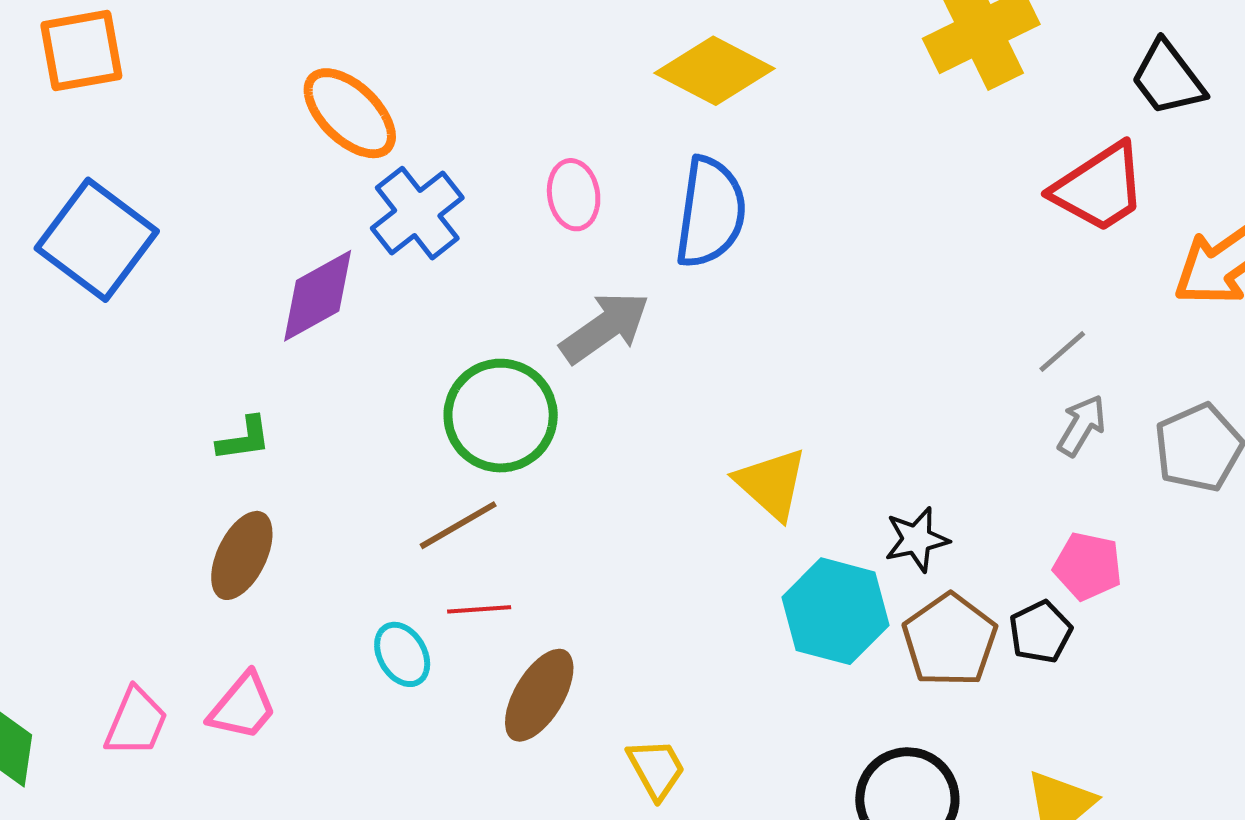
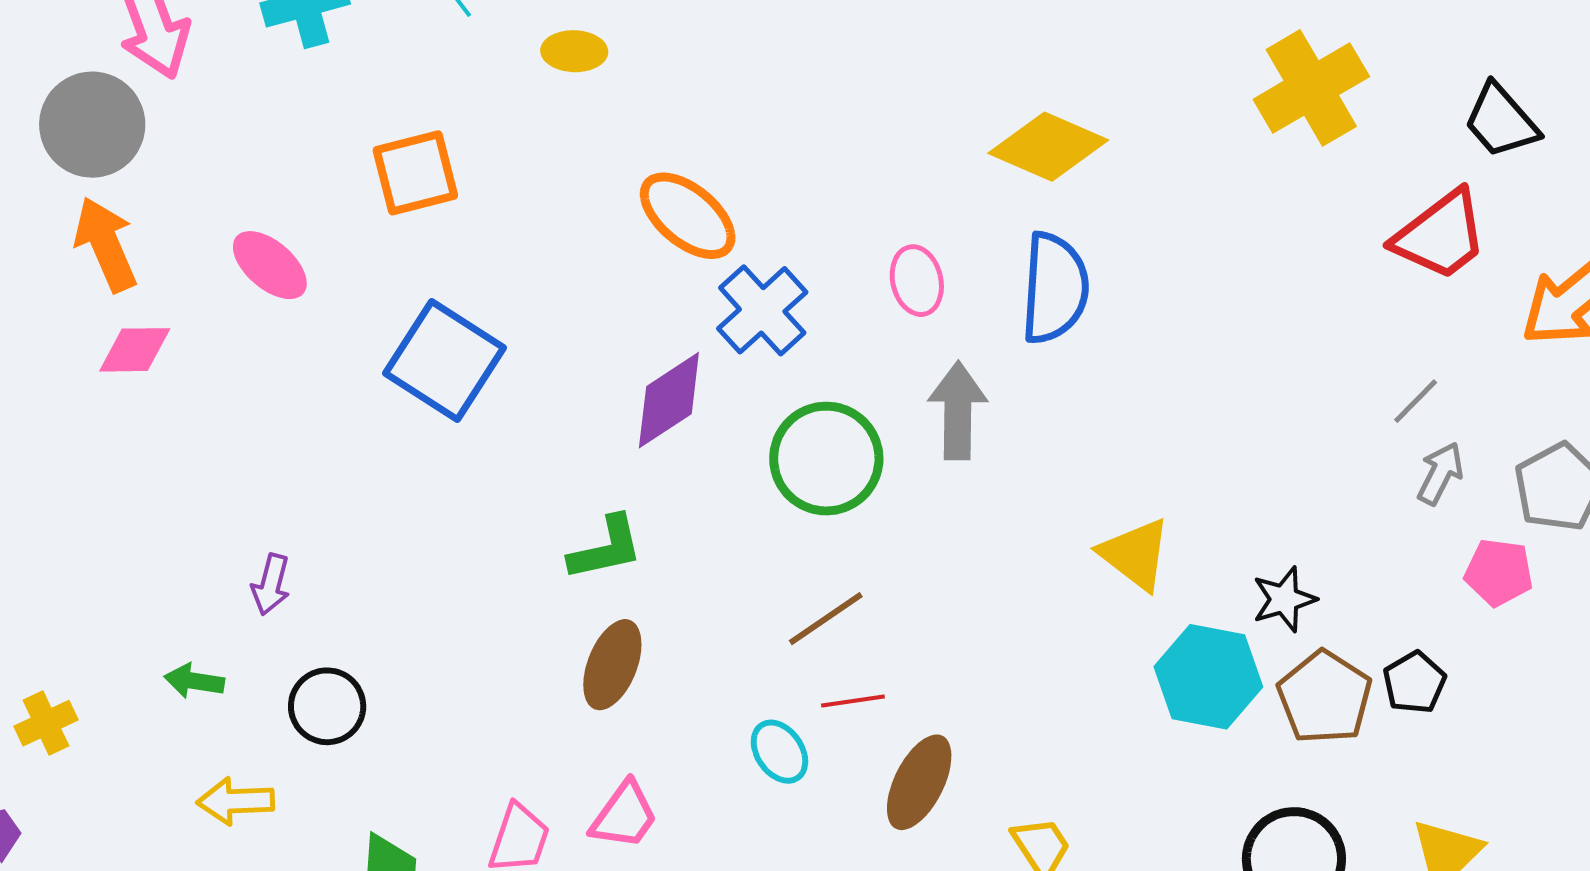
gray arrow: (605, 327) -> (958, 411), turned -50
green circle: (501, 416) -> (826, 459), moved
green L-shape: (244, 439) -> (606, 548), size x1.4
pink pentagon: (1088, 566) -> (1499, 572), moved

